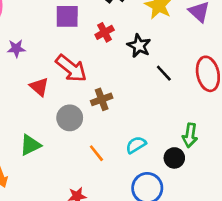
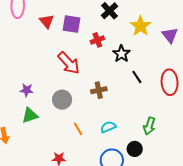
purple star: (16, 48) -> (27, 90), moved
red triangle: (39, 87) -> (47, 21), moved
brown cross: (102, 99) -> (99, 90), moved
black circle: (174, 158) -> (135, 149), moved

